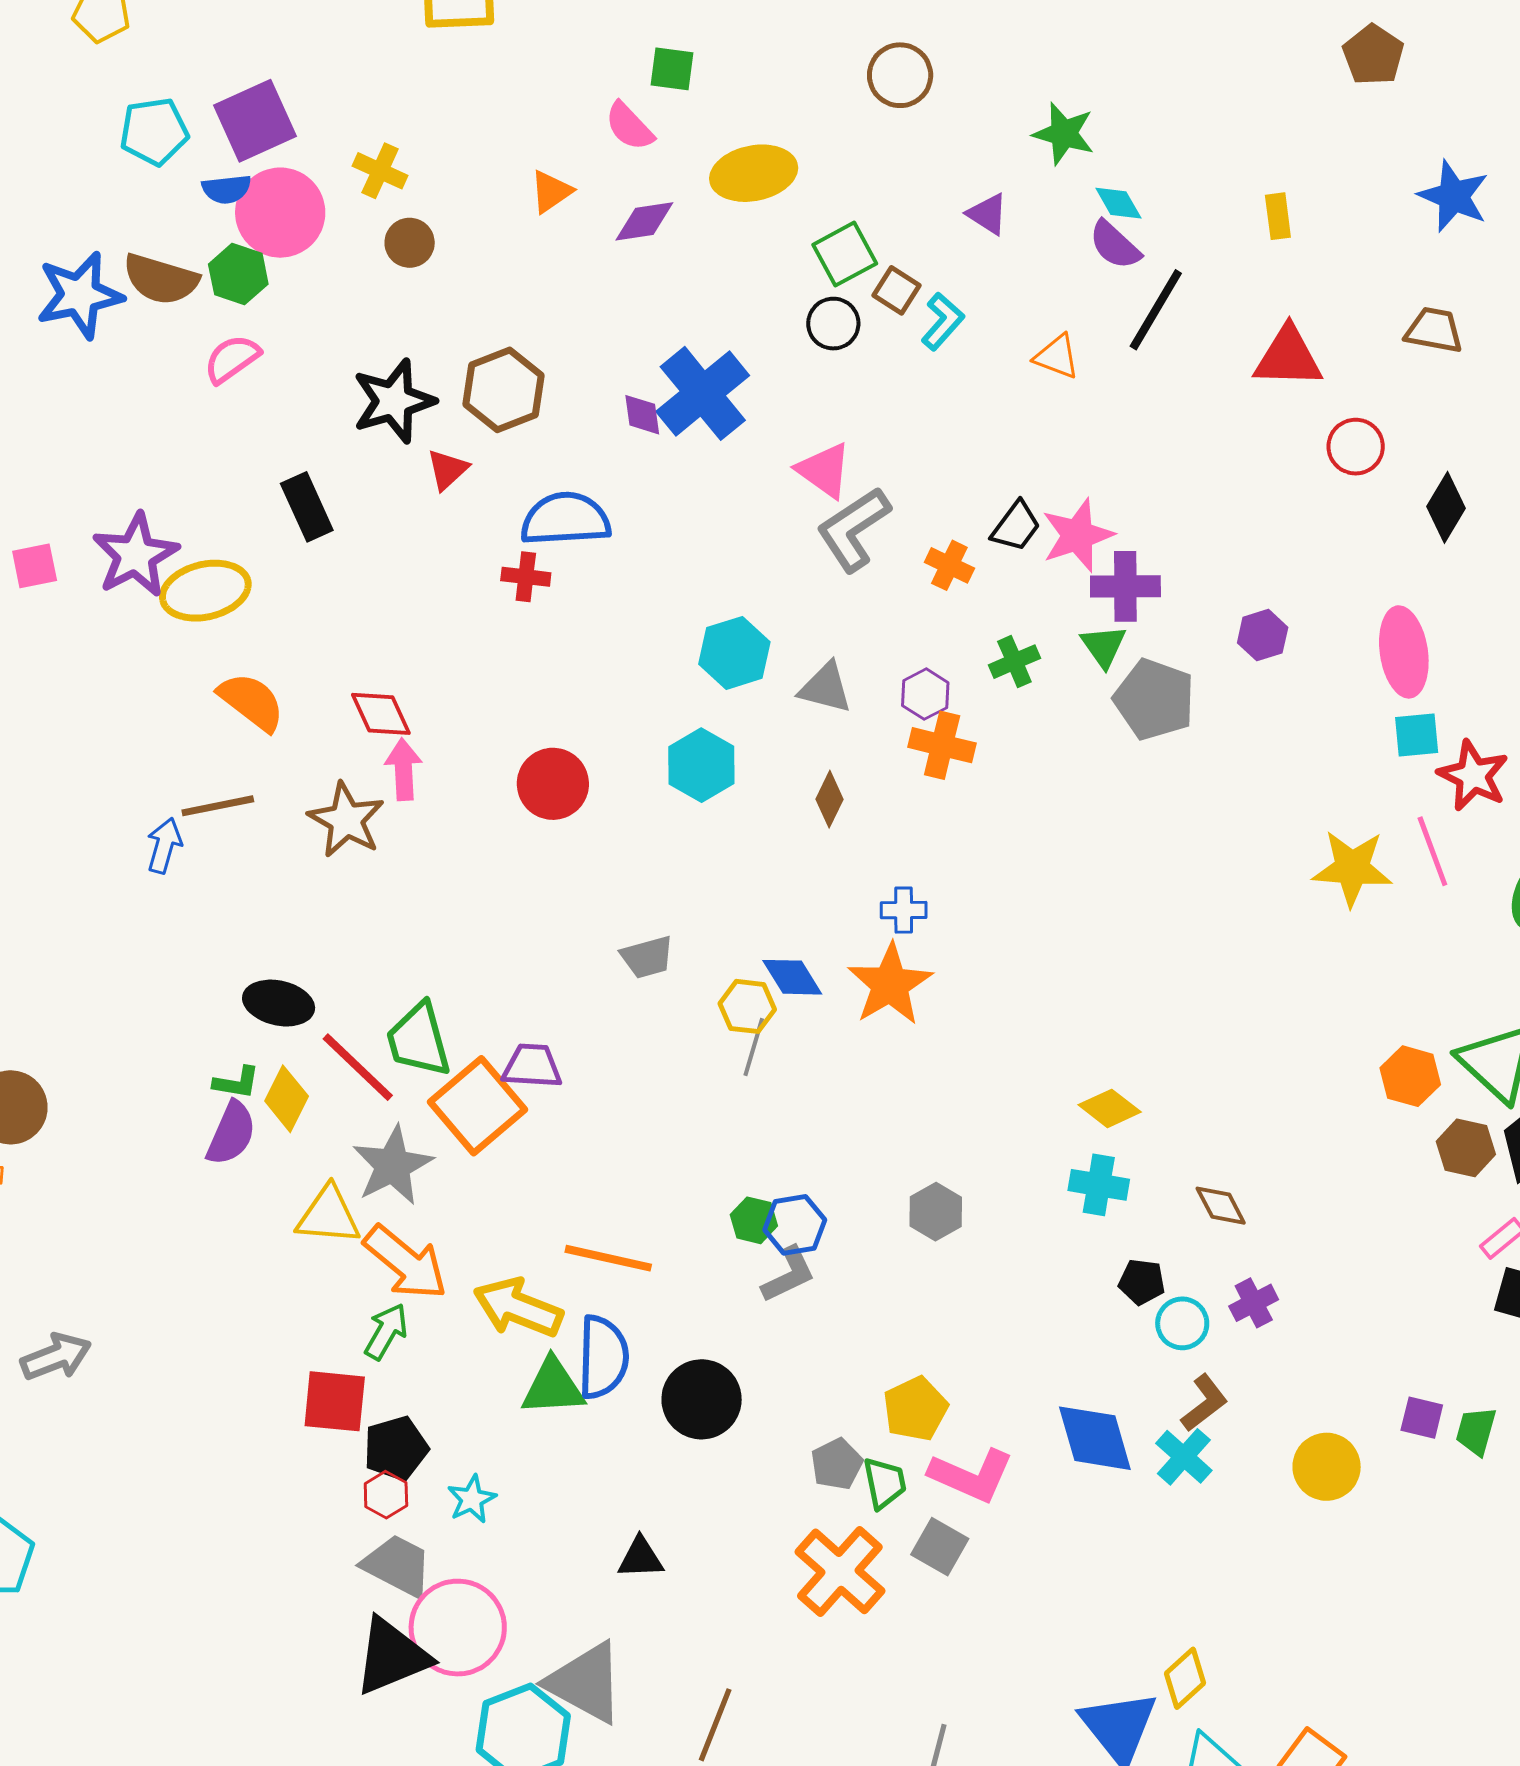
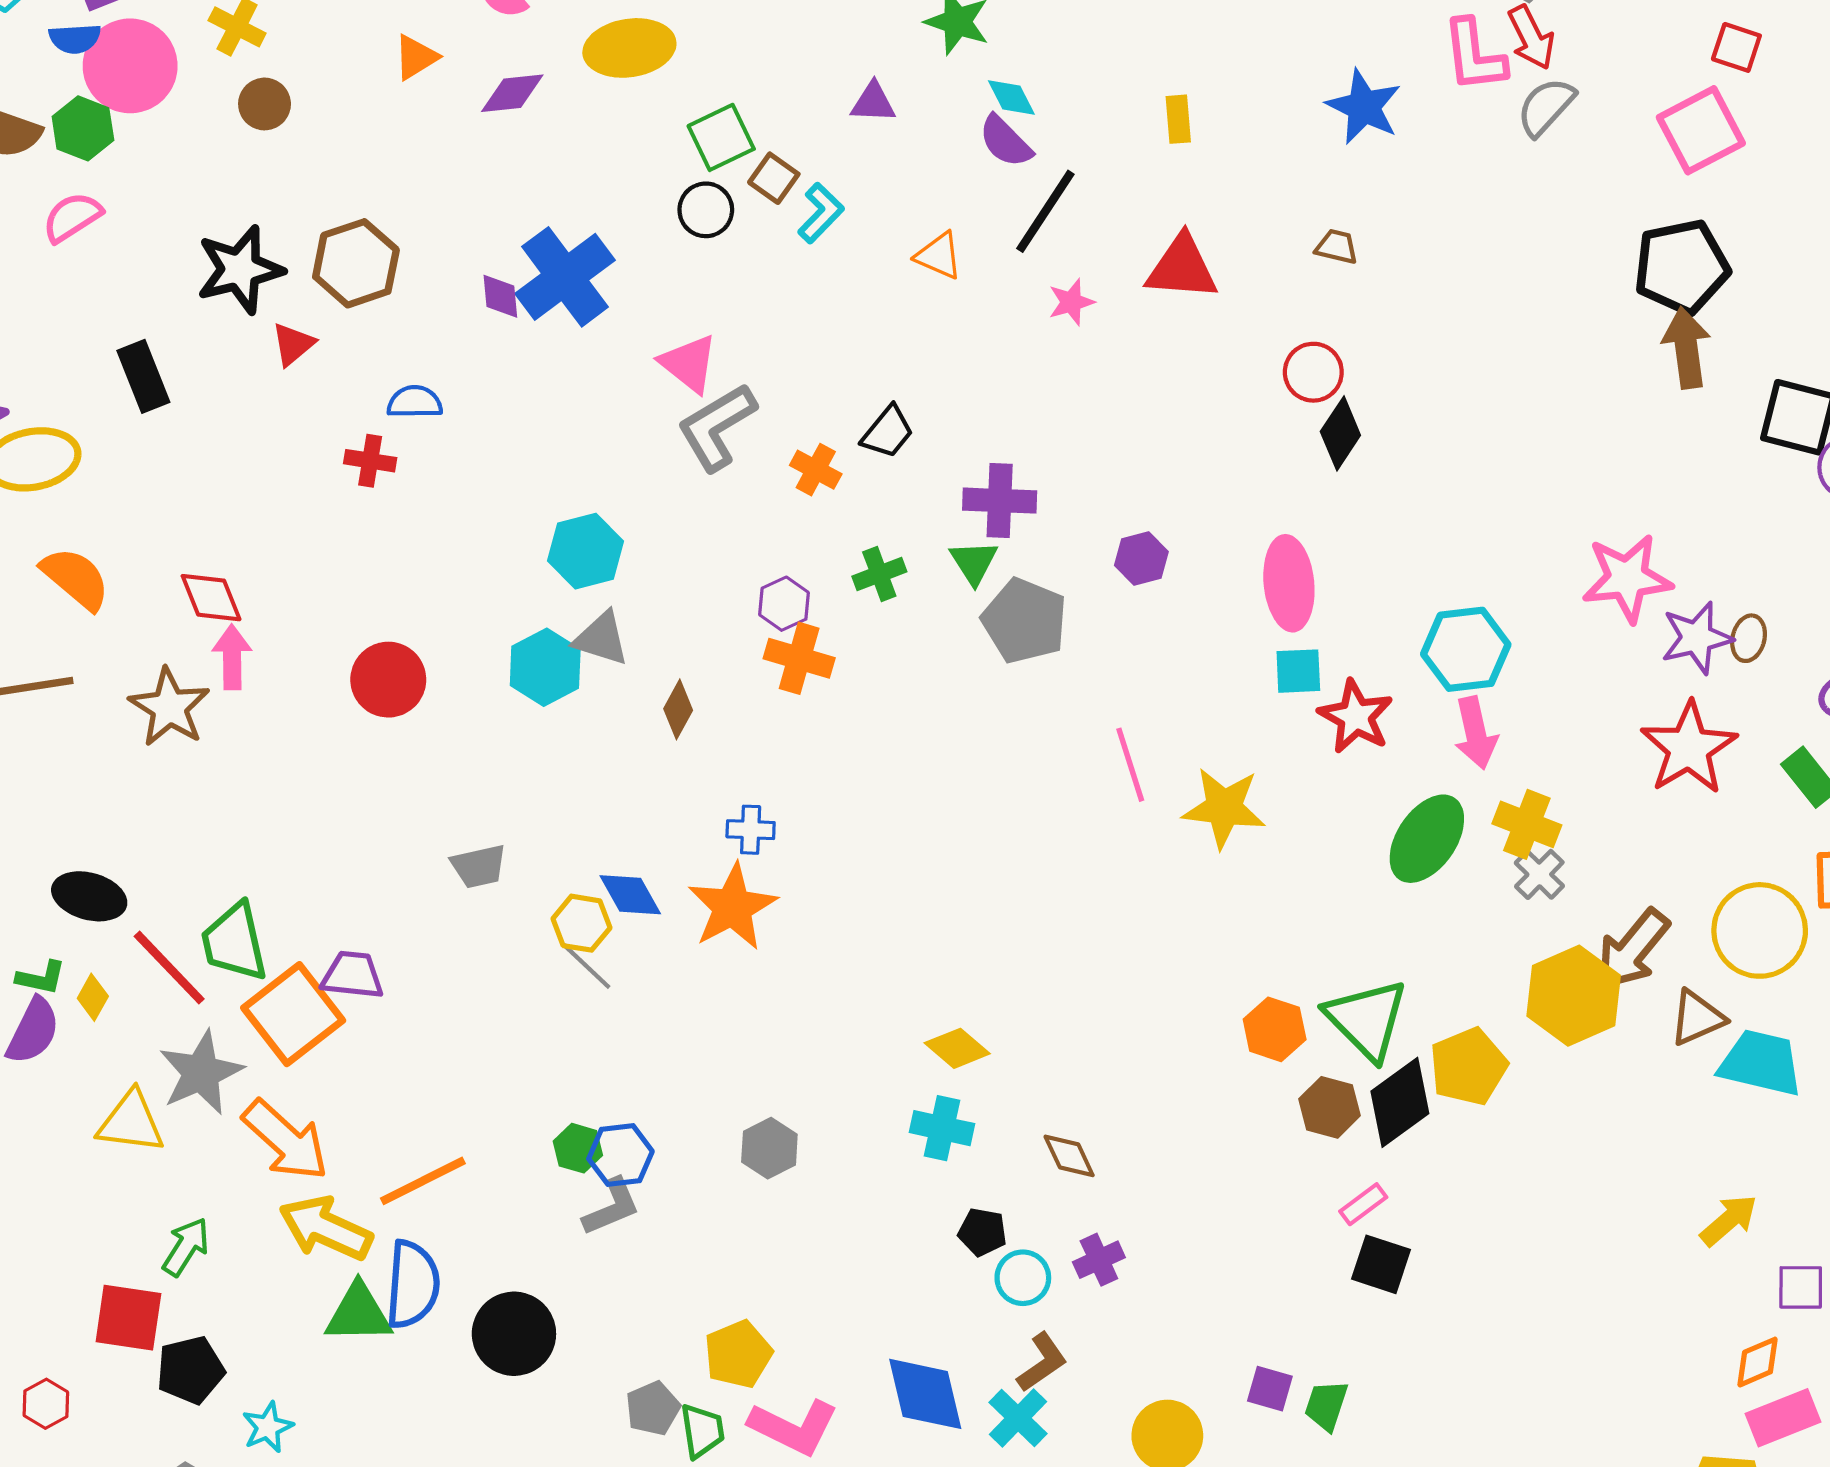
purple triangle: (988, 214) -> (873, 102), turned -33
brown trapezoid: (1434, 330) -> (1337, 247), size x0.7
red circle: (1356, 447) -> (1313, 372), moved
blue semicircle: (566, 519) -> (415, 402), size x0.6
pink star: (1078, 535) -> (1071, 302), moved, size x0.6
gray triangle: (825, 688) -> (601, 639), moved
pink line: (1432, 851) -> (1130, 765), moved
gray line: (754, 1047) -> (586, 966), turned -66
yellow diamond: (287, 1099) -> (93, 997), size x0.7
orange line: (608, 1258) -> (423, 1181), turned -42
orange arrow: (406, 1263) -> (286, 1140), moved
red hexagon: (386, 1495) -> (46, 1404), moved

